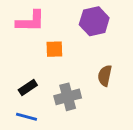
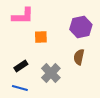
purple hexagon: (94, 21) -> (81, 27), moved
gray cross: (68, 97) -> (51, 73), turned -30

